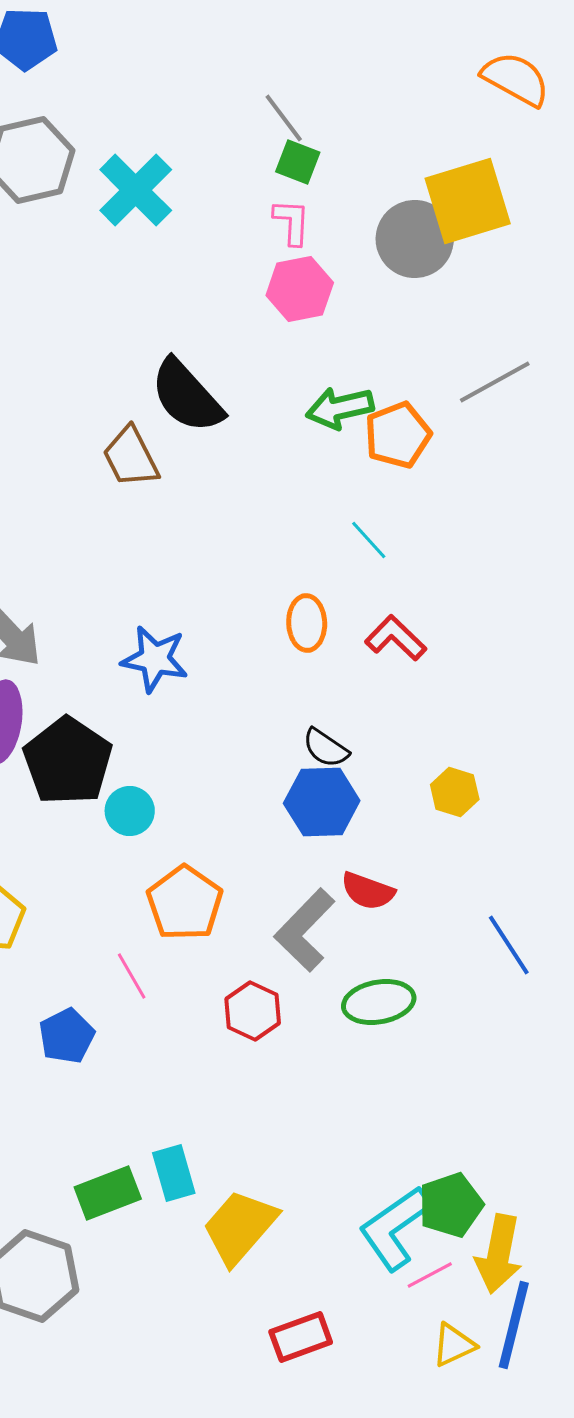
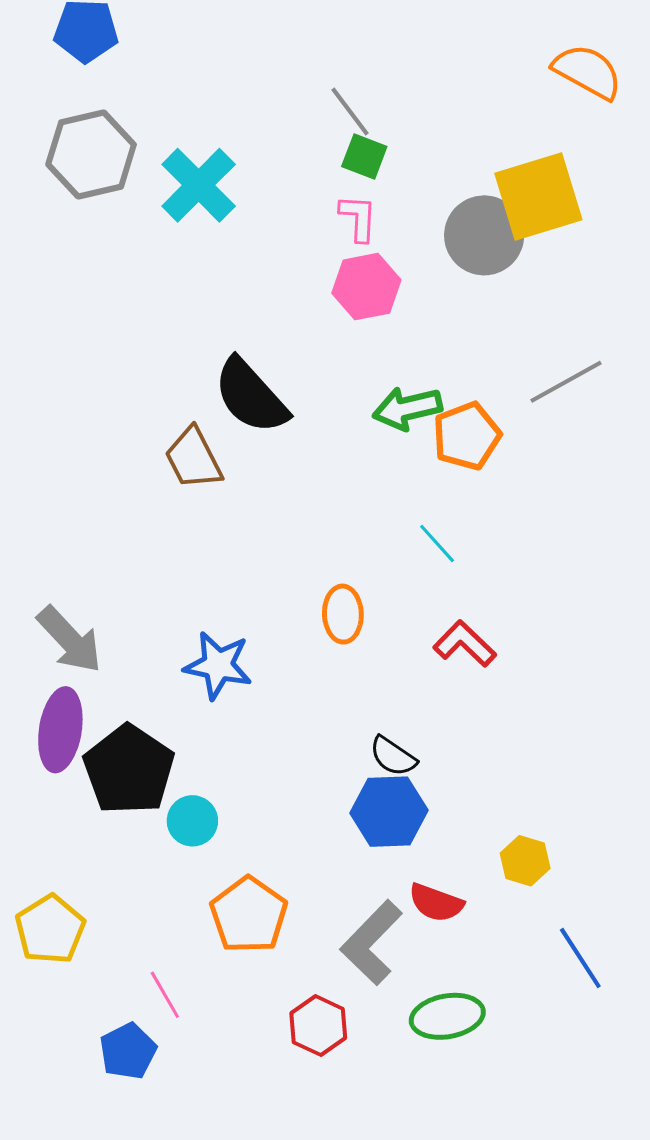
orange ellipse: (307, 623) -> (343, 614), moved
yellow hexagon: (455, 792) -> (525, 861), moved
pink line: (132, 976) -> (165, 995), moved

